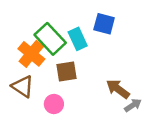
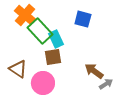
cyan rectangle: (78, 39) -> (56, 39), moved
orange cross: (31, 54) -> (25, 15), moved
pink circle: (54, 104) -> (43, 83), size x1.5

